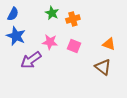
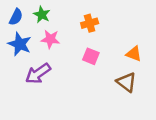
green star: (52, 13) -> (42, 15), moved
pink star: (50, 42) -> (50, 39), moved

